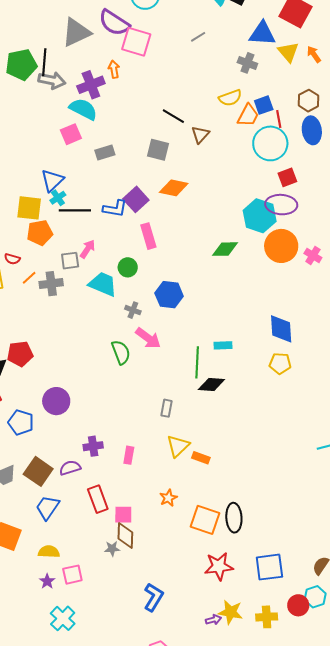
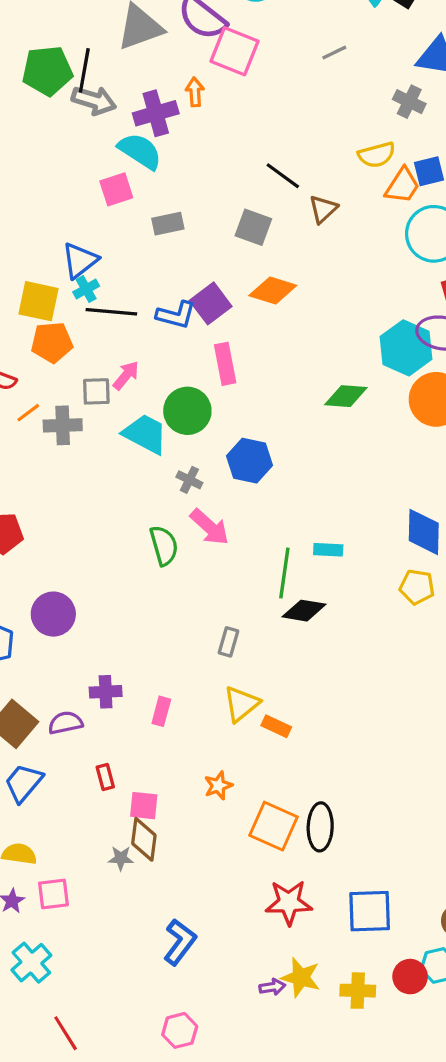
green circle: (128, 267) -> (187, 411), size x1.5
red rectangle: (98, 499) -> (105, 777), size x0.6

